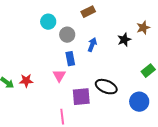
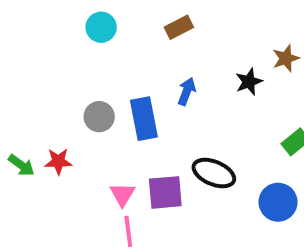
cyan circle: (48, 22) -> (101, 27), moved
gray circle: (67, 35) -> (99, 117), moved
blue rectangle: (70, 59) -> (144, 119), size x1.5
pink triangle: (59, 76) -> (122, 194), moved

